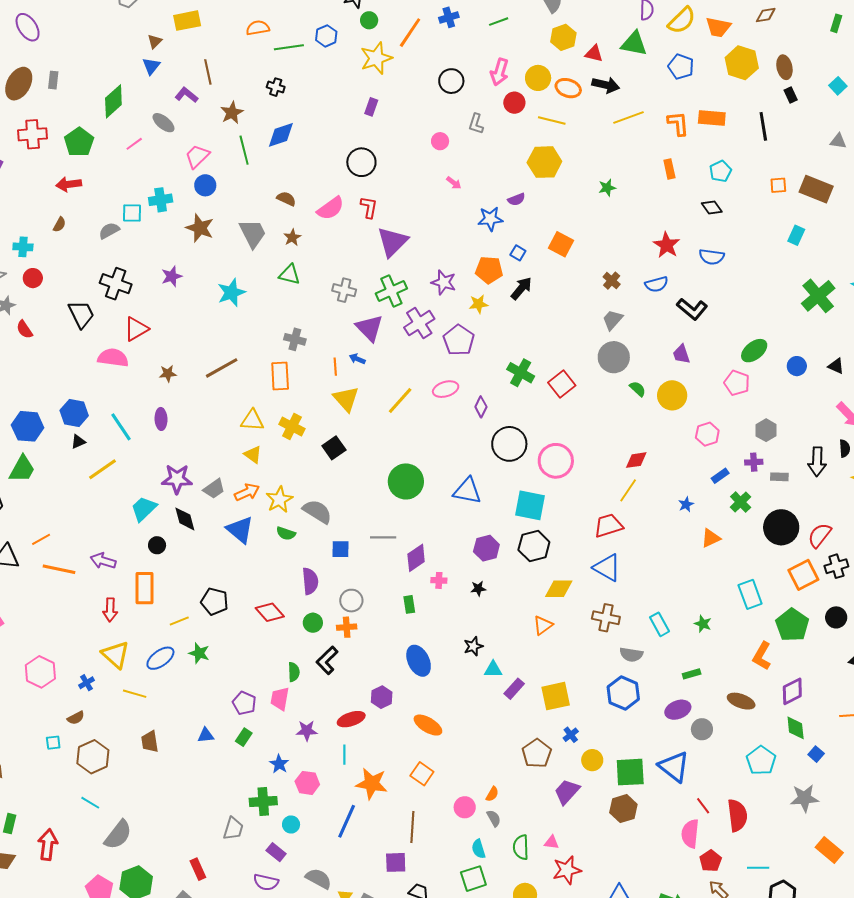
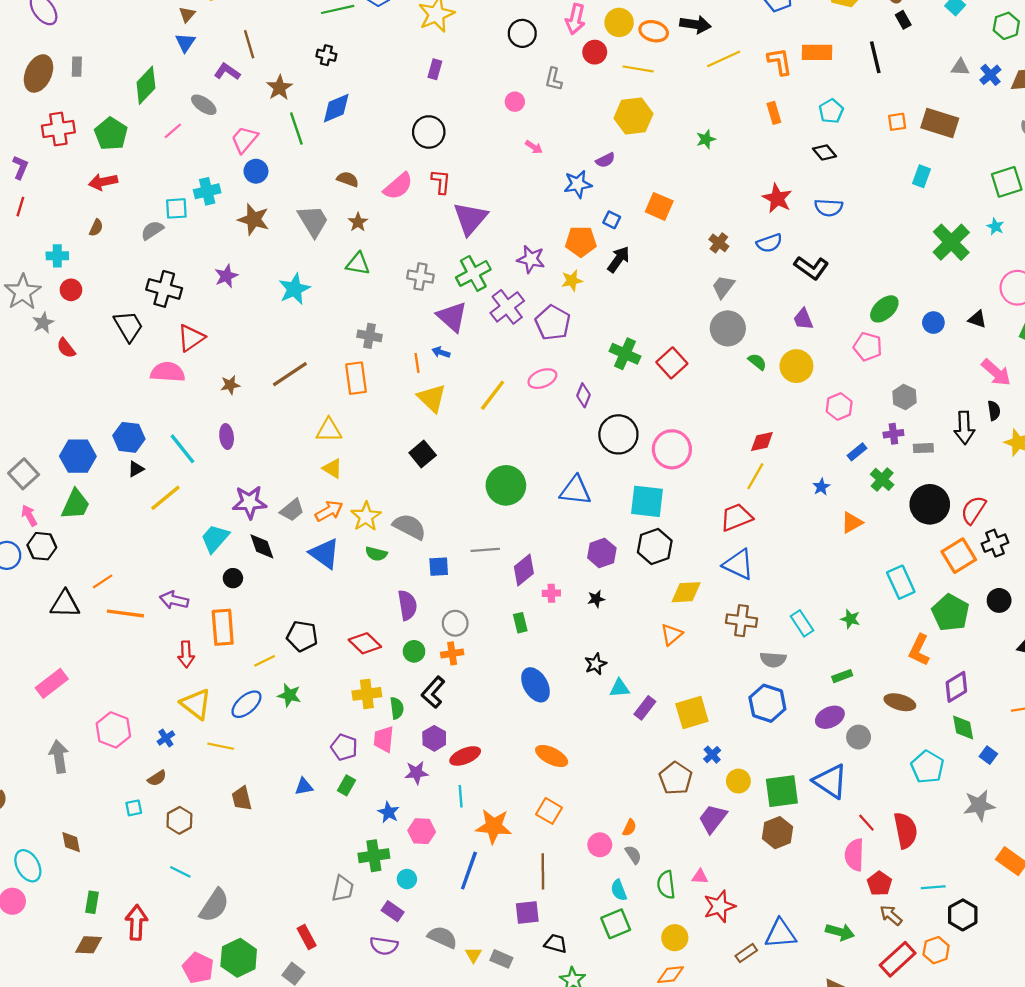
yellow cross: (292, 426) -> (367, 694), moved, turned -30
purple hexagon: (382, 697) -> (434, 738), moved
brown hexagon: (93, 757) -> (179, 820), size x0.7

